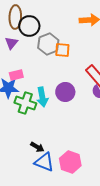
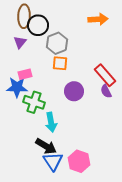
orange square: (62, 50) -> (60, 63), moved
cyan arrow: (42, 97) -> (51, 122), moved
black arrow: (37, 147) -> (46, 146), size x1.5
blue triangle: (44, 162) -> (53, 161), turned 35

